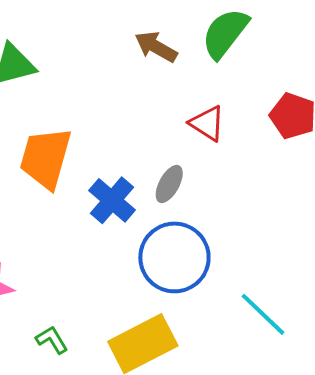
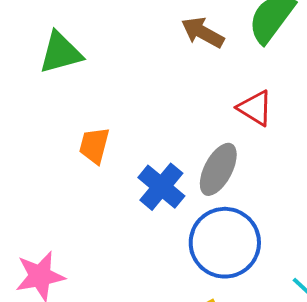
orange trapezoid: (46, 158) -> (94, 145), size x0.6
gray ellipse: (169, 184) -> (218, 169), size x1.4

